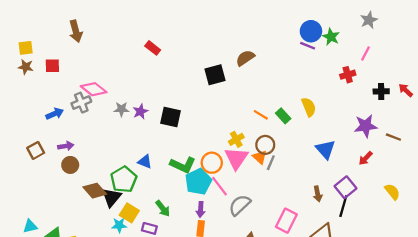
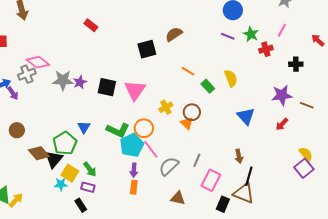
green star: (331, 37) -> (251, 34), moved
purple line: (308, 46) -> (228, 36), moved
red arrow: (406, 90) -> (318, 40), moved
gray star: (121, 109) -> (63, 80), size x1.5
orange line: (261, 115) -> (188, 71), moved
purple arrow: (66, 146) -> (13, 93), moved, turned 64
pink triangle: (236, 158) -> (135, 90), moved
blue triangle: (145, 162) -> (84, 127), turned 40
gray line: (271, 163) -> (197, 160), moved
purple square: (345, 187) -> (304, 168), moved
black line: (343, 206) -> (249, 176), moved
green arrow: (163, 208) -> (90, 169), moved

